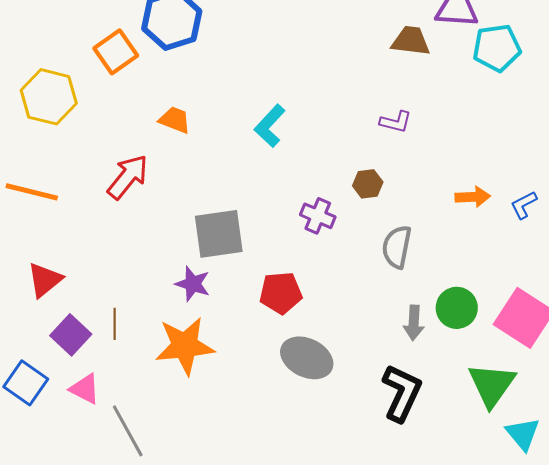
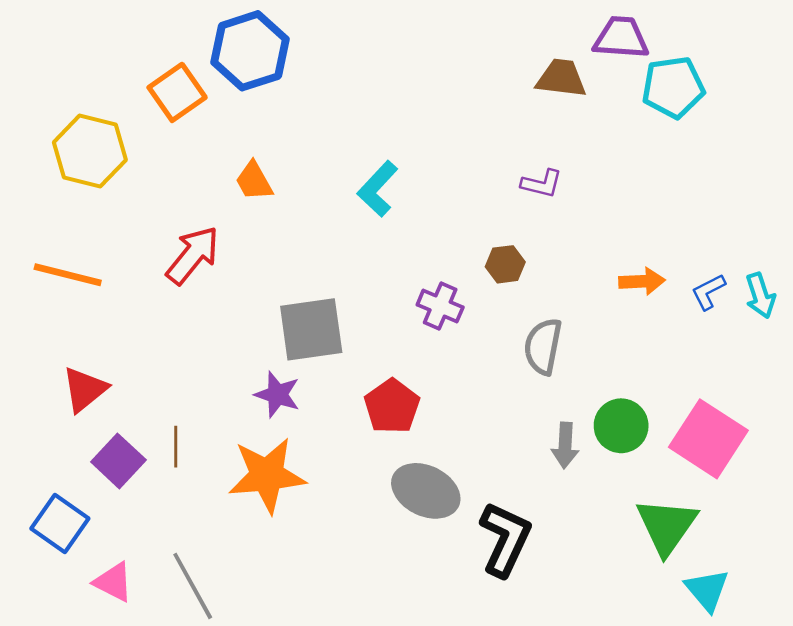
orange trapezoid: (175, 120) -> (254, 181), turned -140
red pentagon: (281, 293) -> (392, 406), turned -30
pink triangle: (85, 389) -> (113, 582), moved
black L-shape: (402, 393) -> (505, 539), moved

